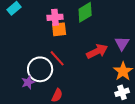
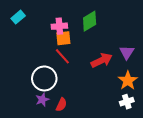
red line: (57, 58) -> (62, 56), moved
purple star: (28, 82) -> (42, 100), moved

